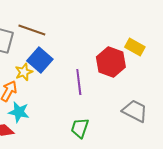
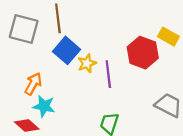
brown line: (32, 30) -> (58, 18), turned 64
yellow star: (24, 72) -> (87, 63), moved

